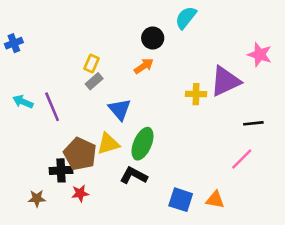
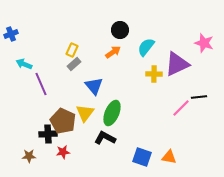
cyan semicircle: (186, 18) -> (146, 47), moved
cyan arrow: (23, 102) -> (24, 64), moved
yellow triangle: (108, 144) -> (85, 113), turned -36
pink line: (242, 159) -> (181, 108), moved

